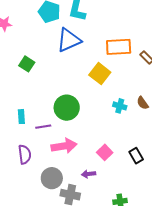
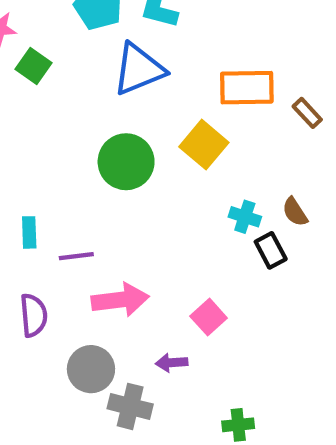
green square: (27, 64) -> (34, 66), moved
green circle: (67, 108) -> (126, 162), moved
black rectangle: (136, 156) -> (271, 250), moved

